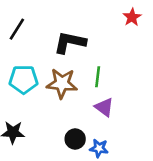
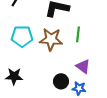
purple triangle: (104, 107) -> (83, 66), moved

